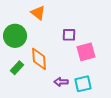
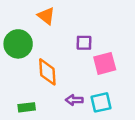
green rectangle: (17, 68) -> (27, 107), moved, turned 40

